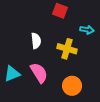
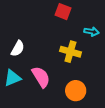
white semicircle: (36, 41) -> (18, 48), moved, turned 35

